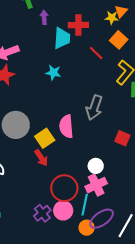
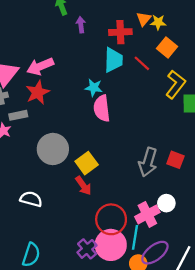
orange triangle: (121, 11) -> (144, 19), moved
cyan trapezoid: (62, 38) -> (113, 60), moved
gray arrow: (94, 108) -> (148, 162), moved
pink semicircle: (66, 126) -> (102, 108), moved
white circle: (96, 166) -> (166, 203), moved
pink circle: (63, 210) -> (111, 245), size x1.4

